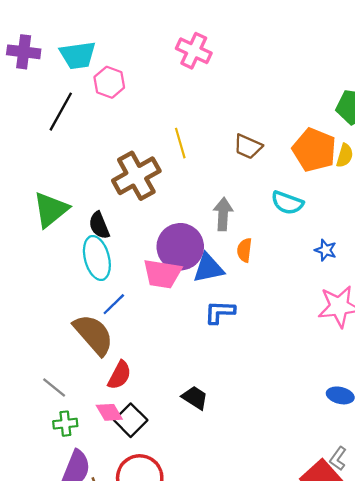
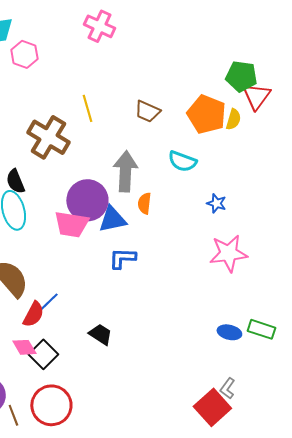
brown cross: (136, 176) -> (48, 137), turned -30
gray arrow: (223, 214) -> (125, 171), size x1.4
blue line: (114, 304) -> (48, 302), moved

